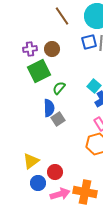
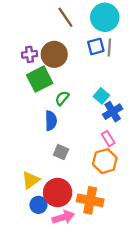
brown circle: (52, 49) -> (54, 54), size x1.5
gray square: (58, 119) -> (61, 152), moved, turned -32
red circle: (55, 172) -> (58, 193), size x1.6
orange cross: (85, 192) -> (90, 200), moved

